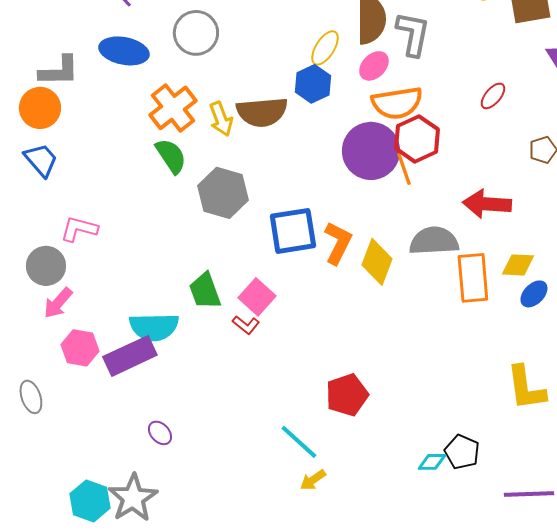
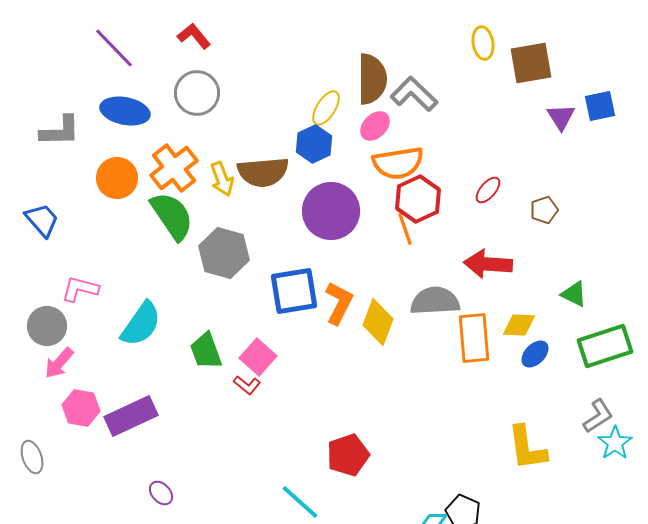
gray L-shape: (413, 34) -> (414, 94), turned -57
red ellipse: (493, 96) -> (488, 190), moved
orange circle: (40, 108) -> (117, 178), moved
purple circle: (371, 151) -> (331, 211), moved
green semicircle: (171, 156) -> (172, 216), size x1.4
cyan semicircle: (154, 327) -> (141, 324), moved, turned -54

